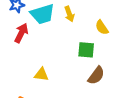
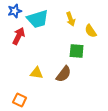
yellow arrow: (69, 14) -> (71, 19), moved
brown semicircle: (96, 76) -> (64, 74), moved

